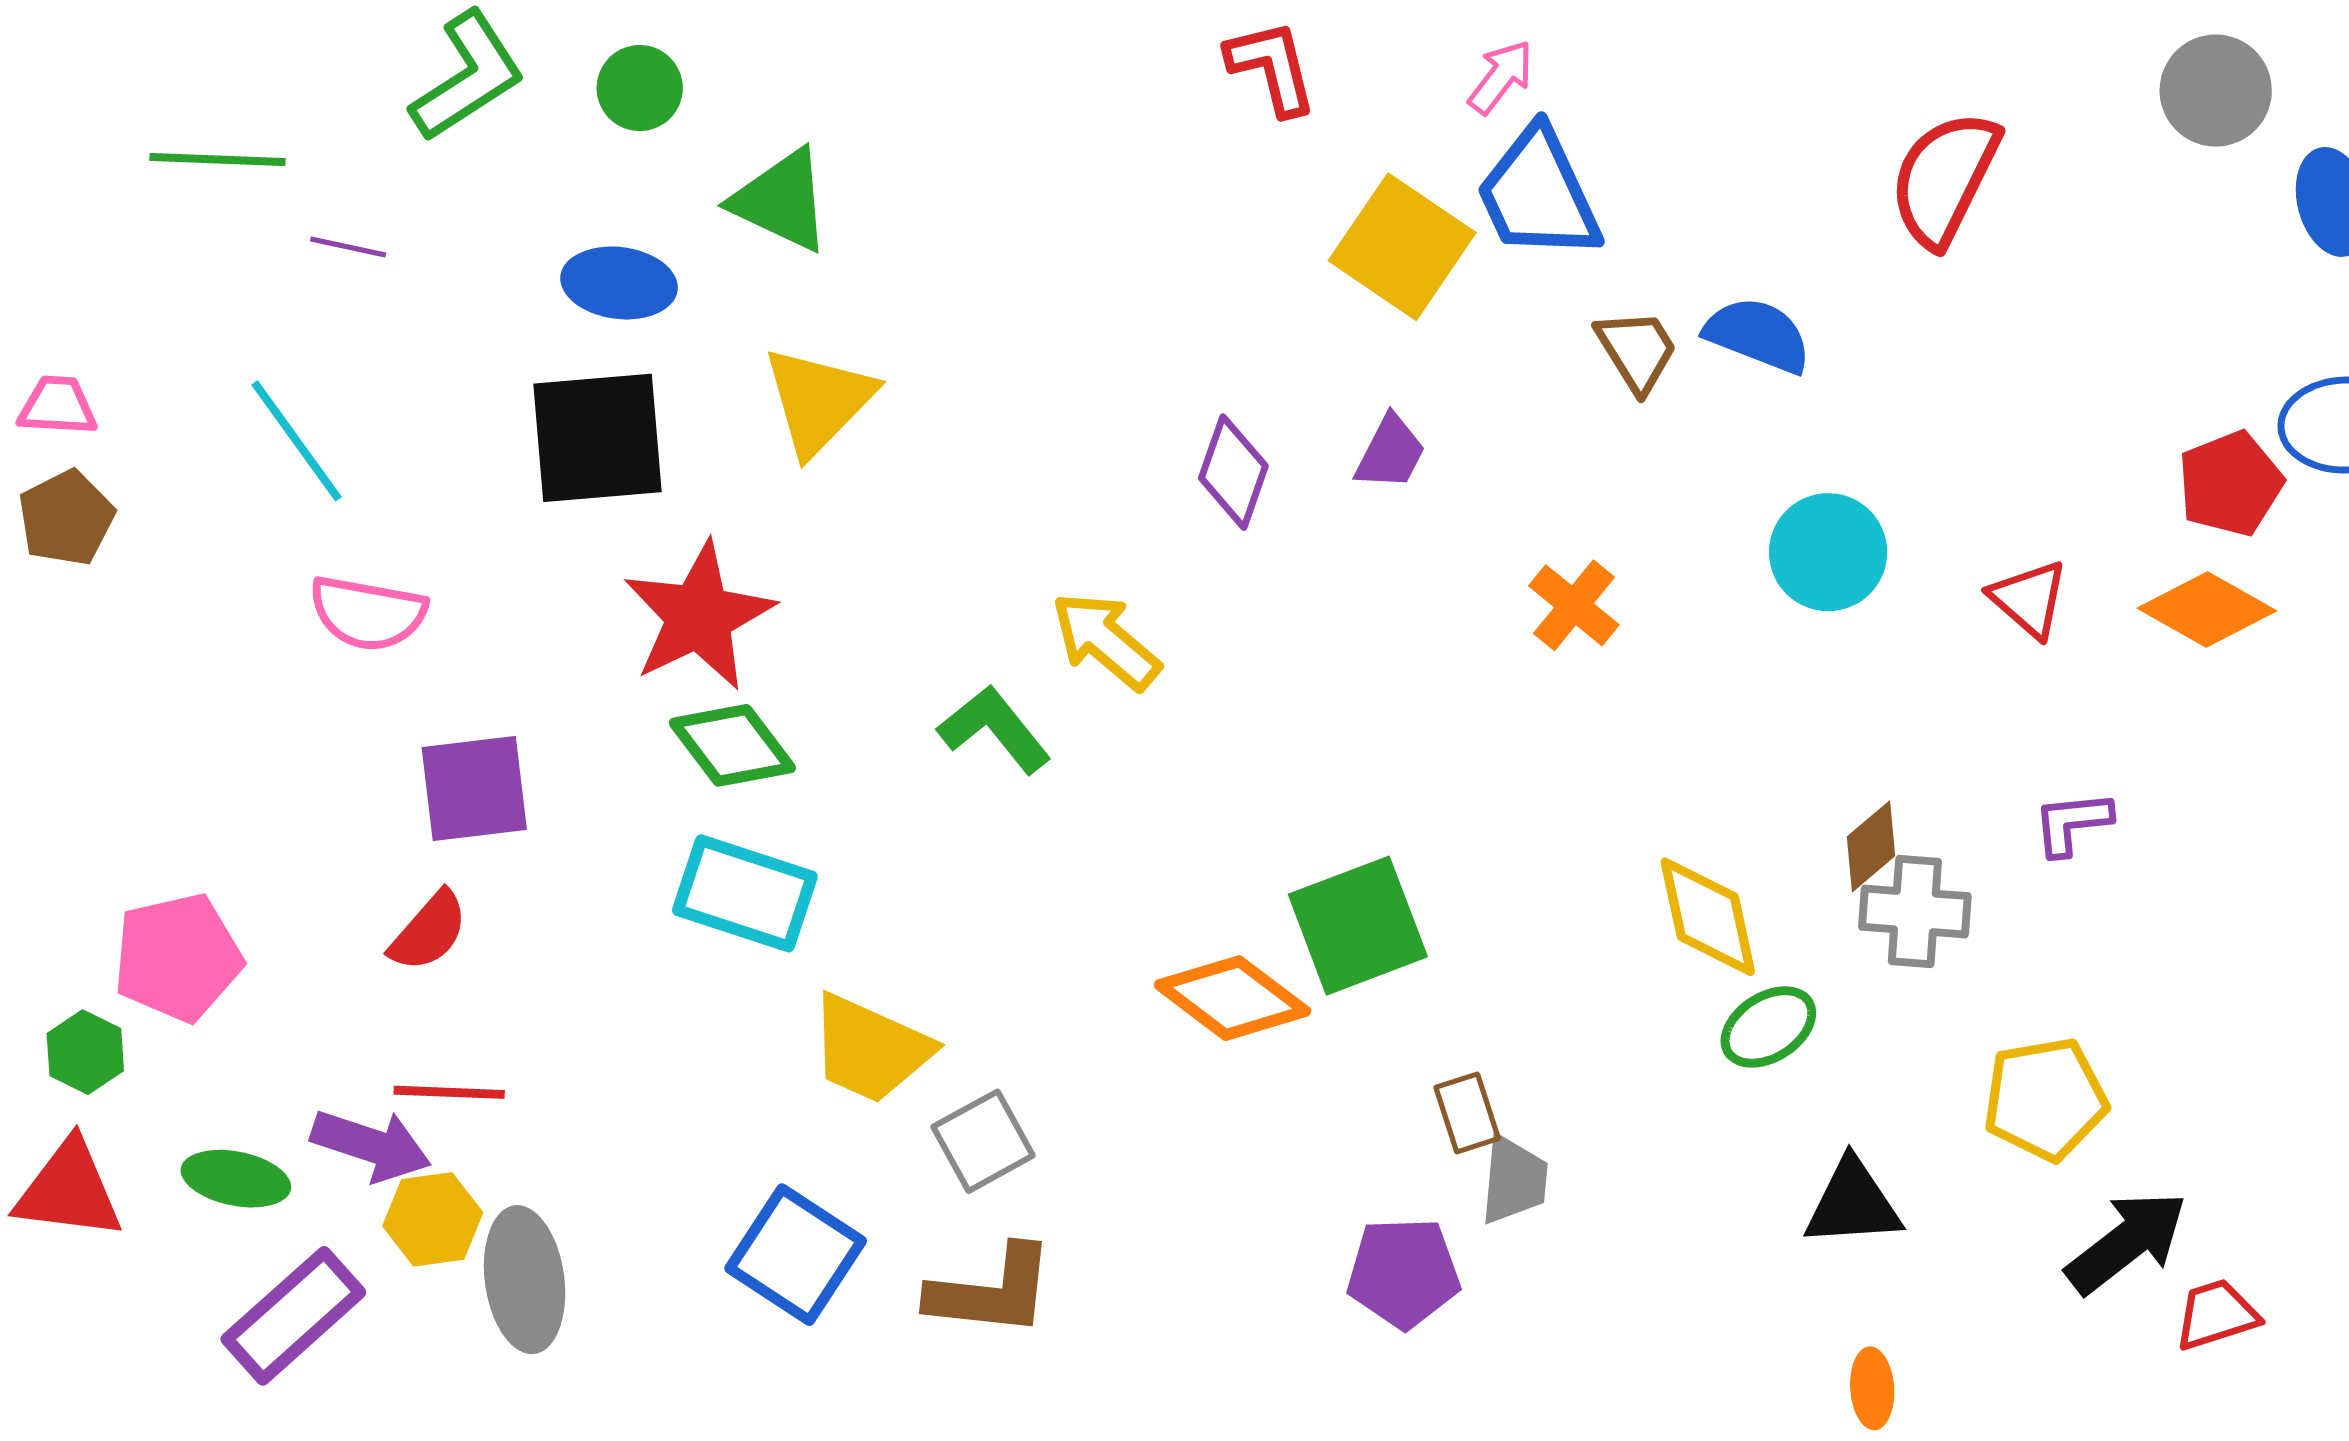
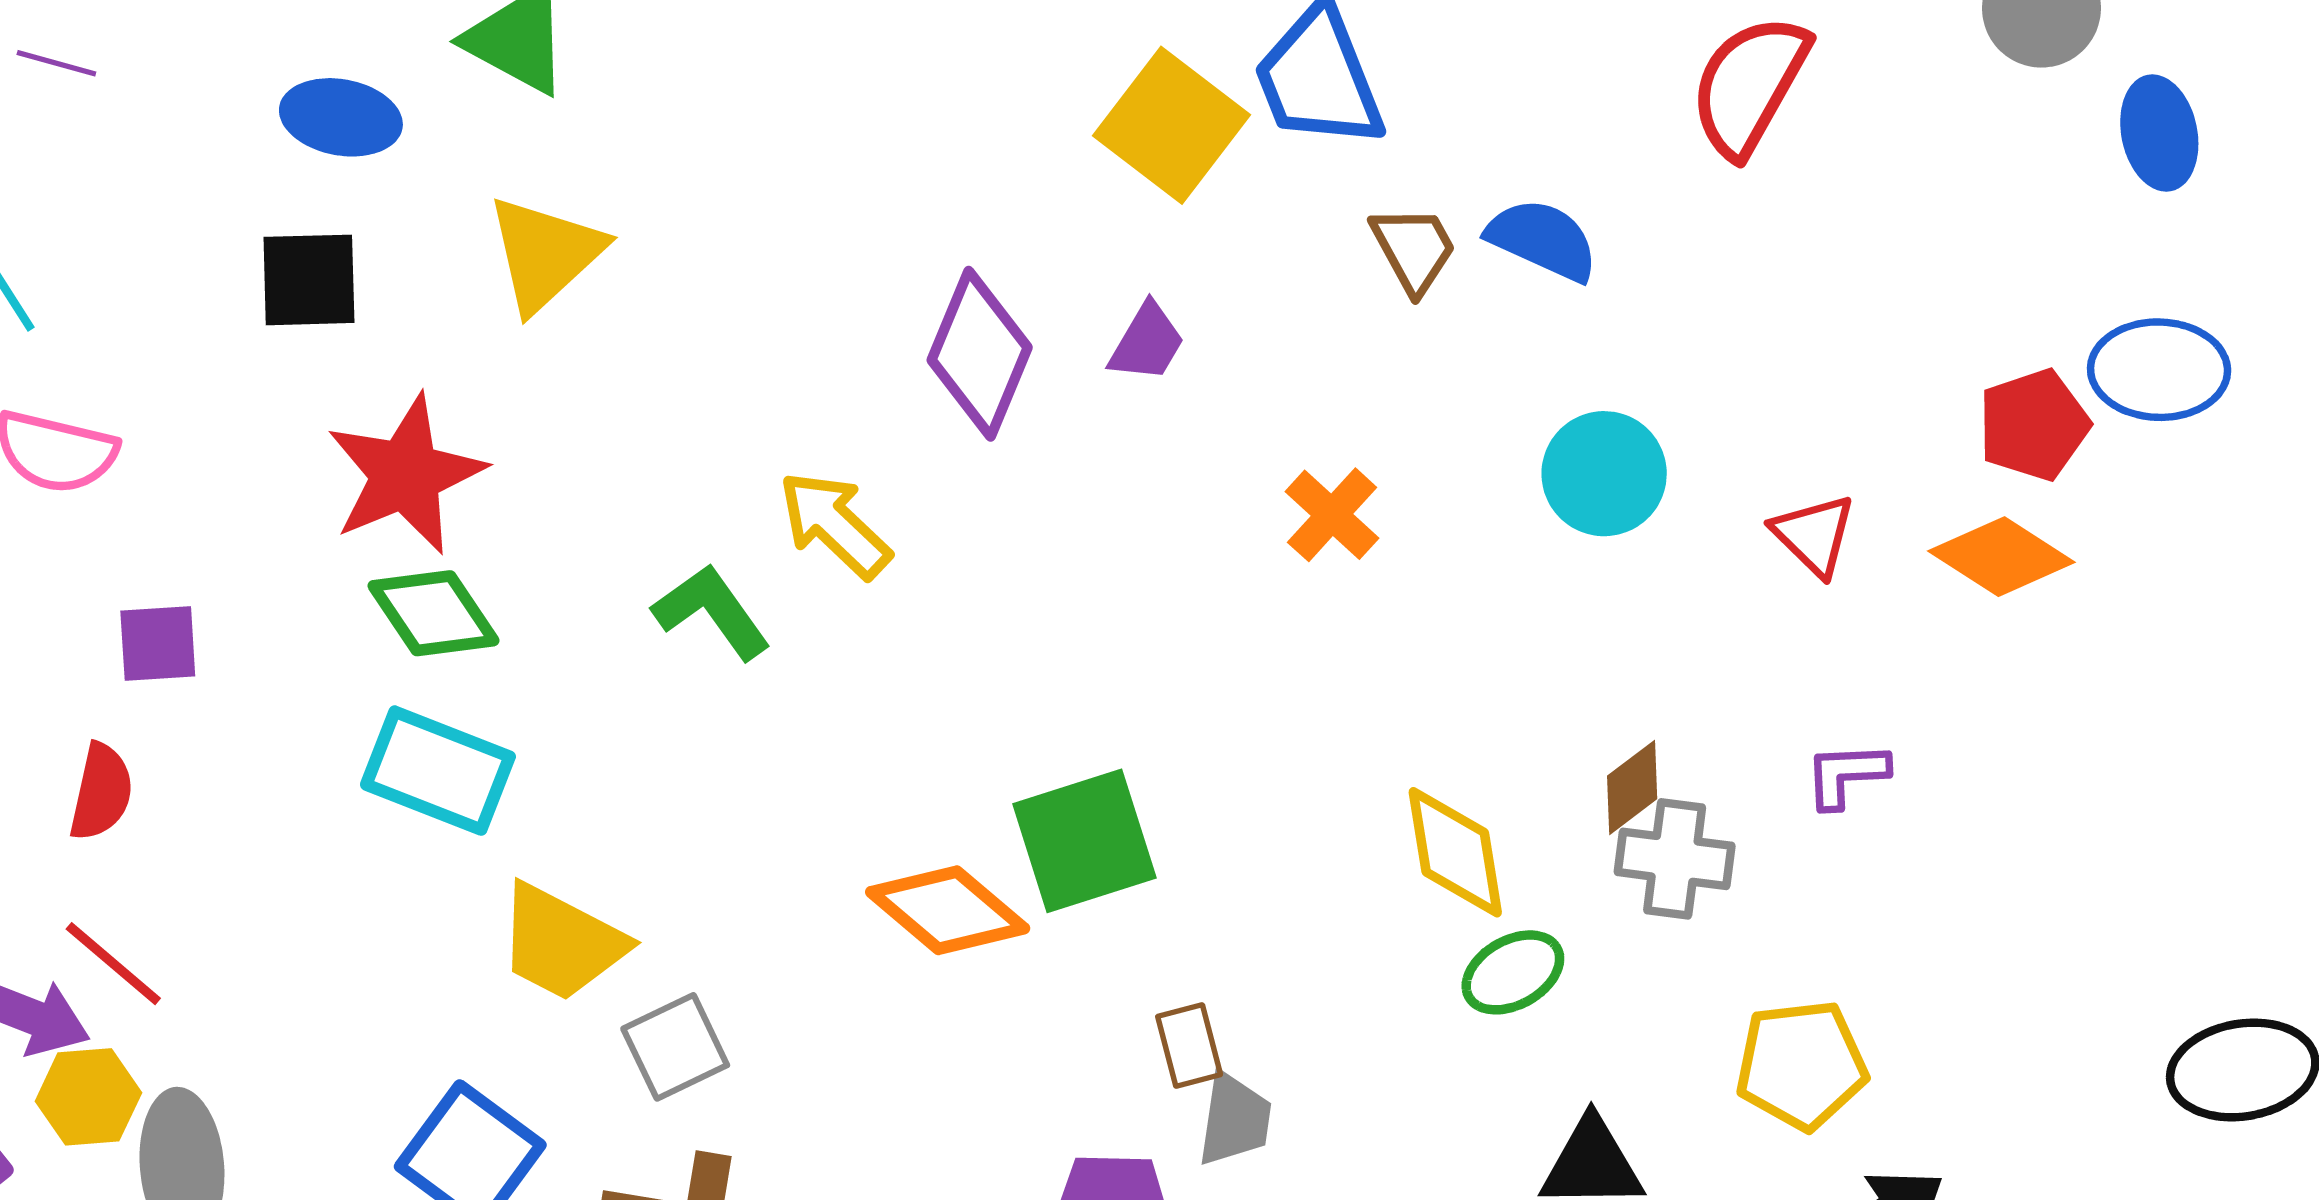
black square: (597, 438) -> (309, 280), size x0.7
purple diamond: (1233, 472) -> (980, 354), size x1.4
purple square: (474, 788) -> (158, 644), size x0.7
red semicircle: (429, 931) -> (101, 792), turned -32
red line: (449, 1092) -> (113, 964), turned 35

